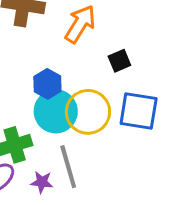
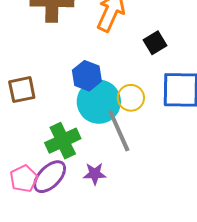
yellow circle: (88, 112) -> (131, 98), size x0.6
gray line: (68, 167) -> (119, 131), moved

